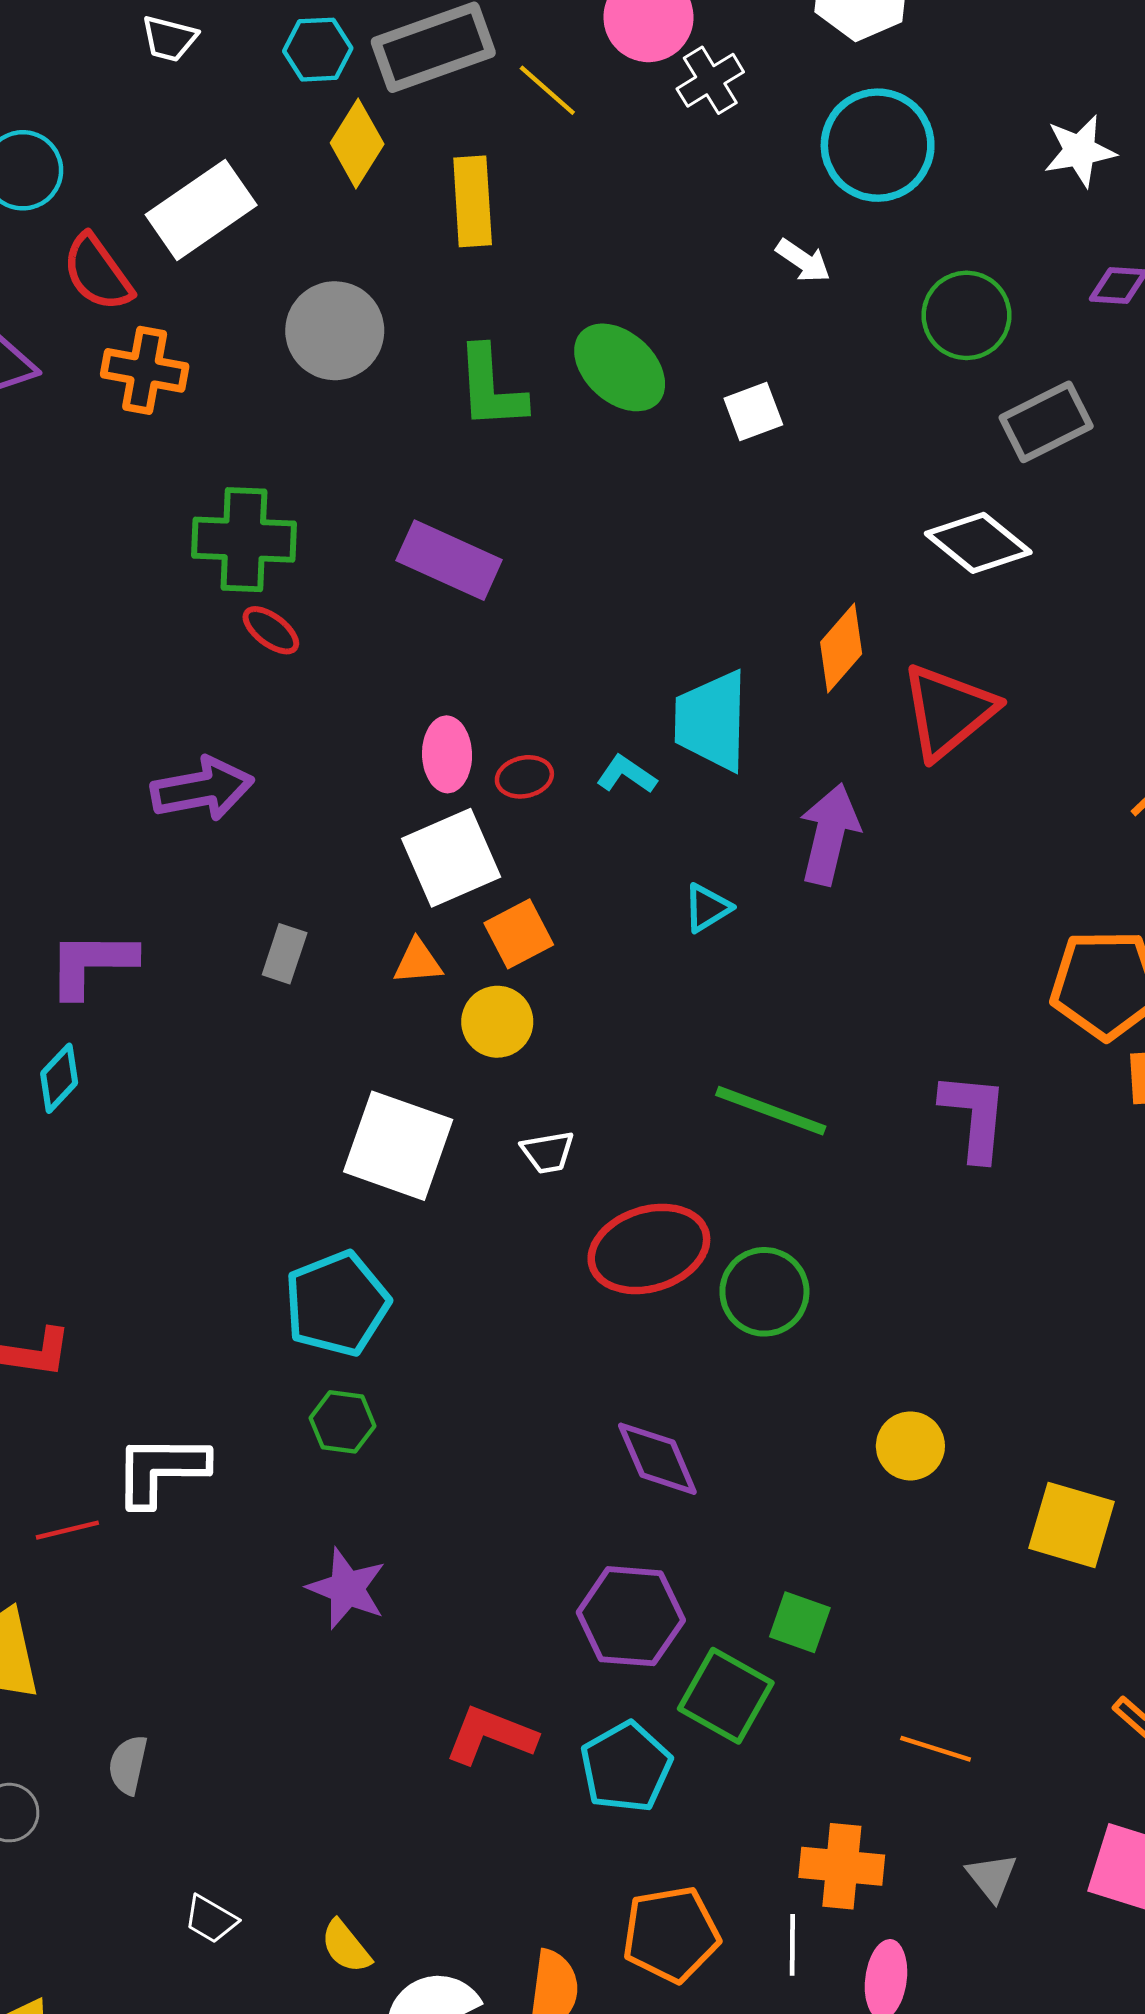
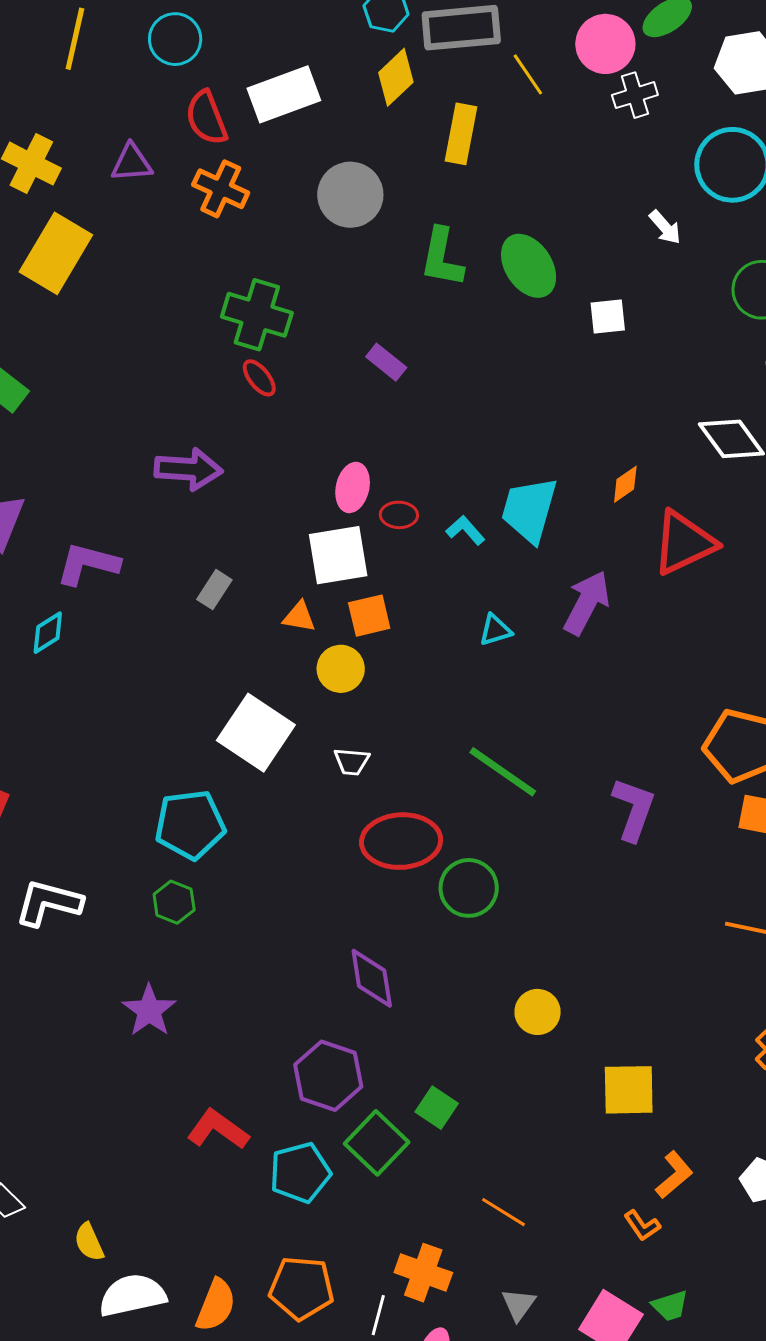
purple rectangle: (449, 560) -> (386, 362), size x0.6
orange diamond: (841, 648) -> (625, 484), size x0.7
yellow square: (1072, 1525) -> (629, 1090), turned -32

